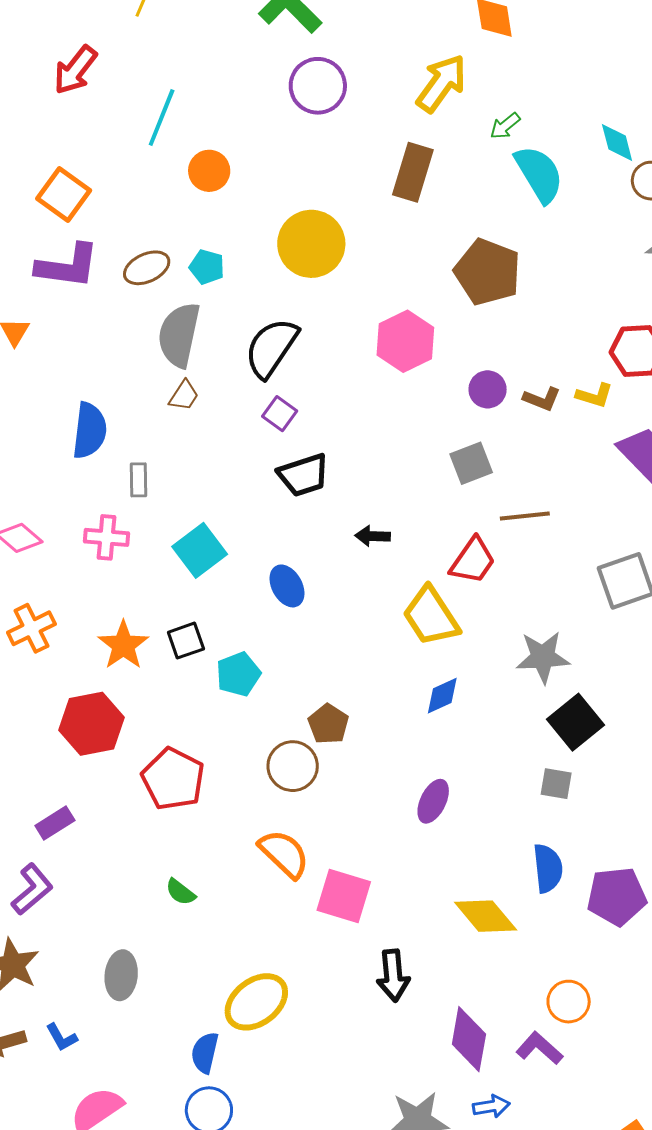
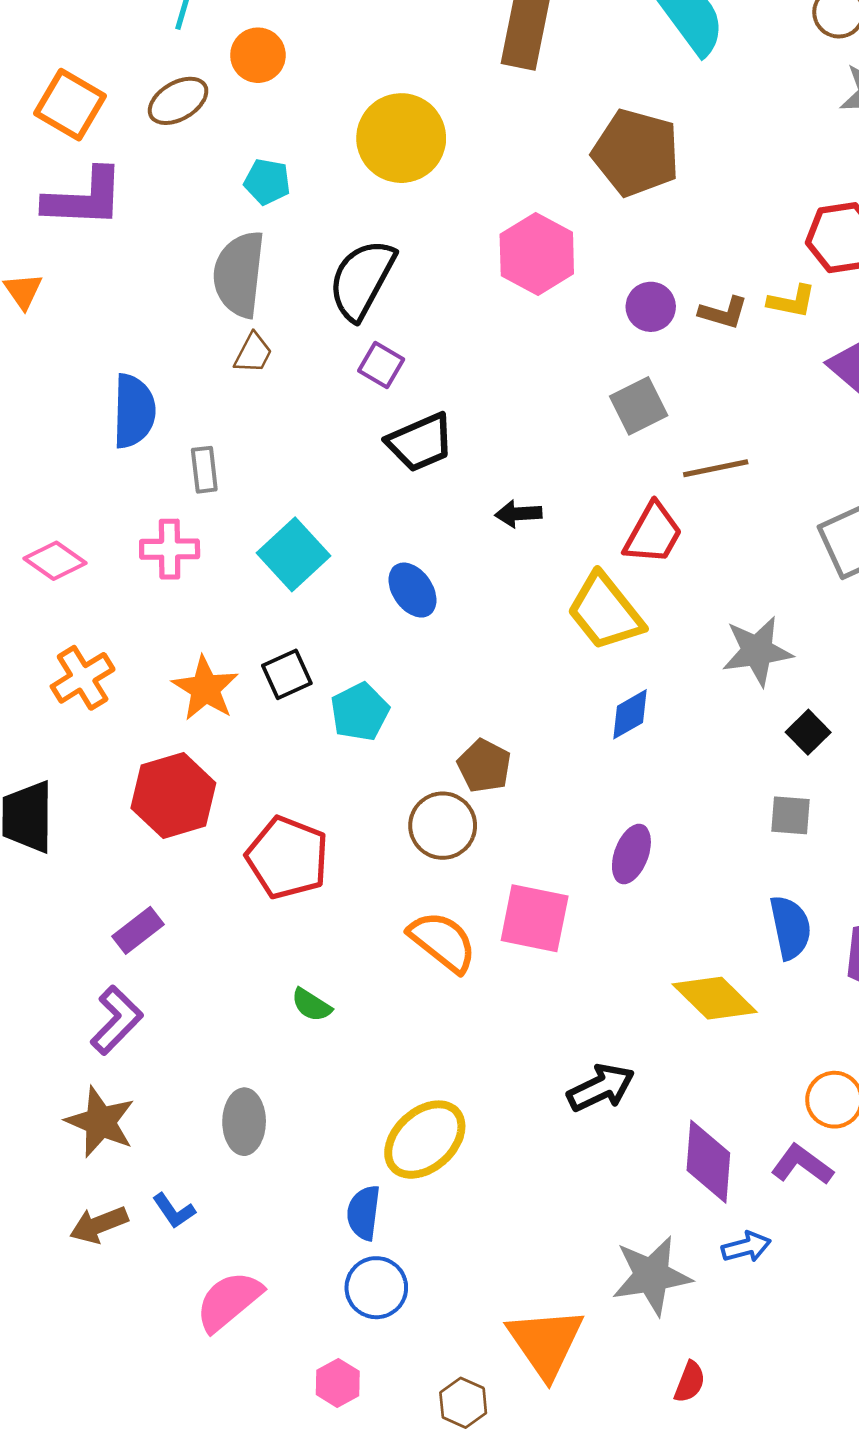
brown ellipse: (147, 268) -> (178, 101), moved
black square: (575, 722) -> (808, 732), size x0.6
pink square: (344, 896) -> (535, 918), moved
black arrow: (393, 975) -> (601, 1088), turned -105

